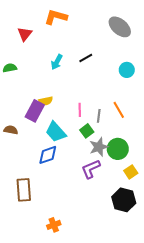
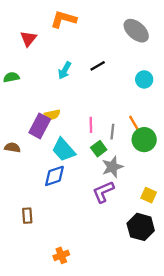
green circle: (118, 149) -> (144, 140), moved
yellow square: (131, 172) -> (149, 195), turned -32
brown rectangle: (24, 190) -> (27, 216), size x0.6

